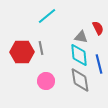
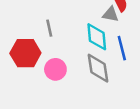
gray triangle: (81, 37) -> (111, 14), moved
red hexagon: (22, 52) -> (25, 53), moved

